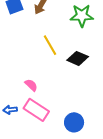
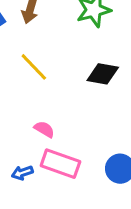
yellow line: (50, 45) -> (34, 67), moved

